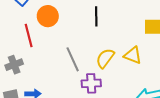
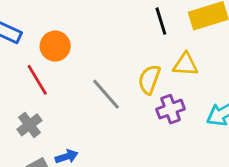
black line: (96, 16) -> (161, 21), moved
purple cross: (91, 83) -> (171, 109), moved

